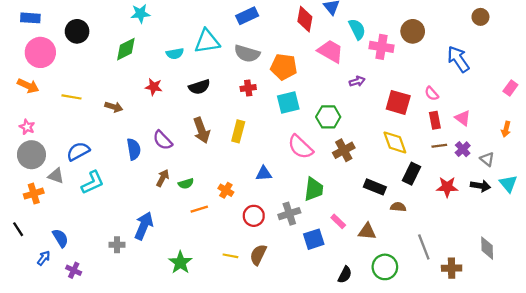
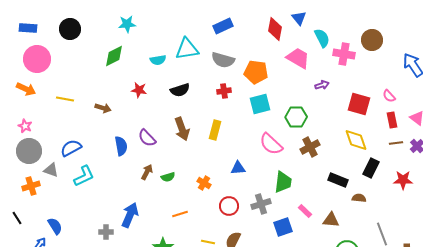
black circle: (77, 31) -> (70, 29), moved
orange line: (199, 209) -> (180, 214), moved

